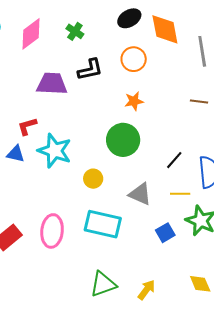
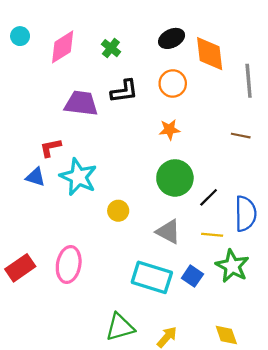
green circle: (123, 140) -> (175, 178), moved
cyan rectangle: (103, 224) -> (152, 277), moved
blue square: (165, 233) -> (192, 276), turned -30

